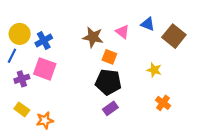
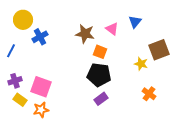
blue triangle: (148, 24) -> (135, 22), turned 48
yellow circle: (20, 34) -> (23, 20), moved
brown square: (174, 36) -> (159, 50), moved, turned 30
pink square: (45, 69) -> (41, 87), moved
purple cross: (22, 79) -> (15, 81), moved

